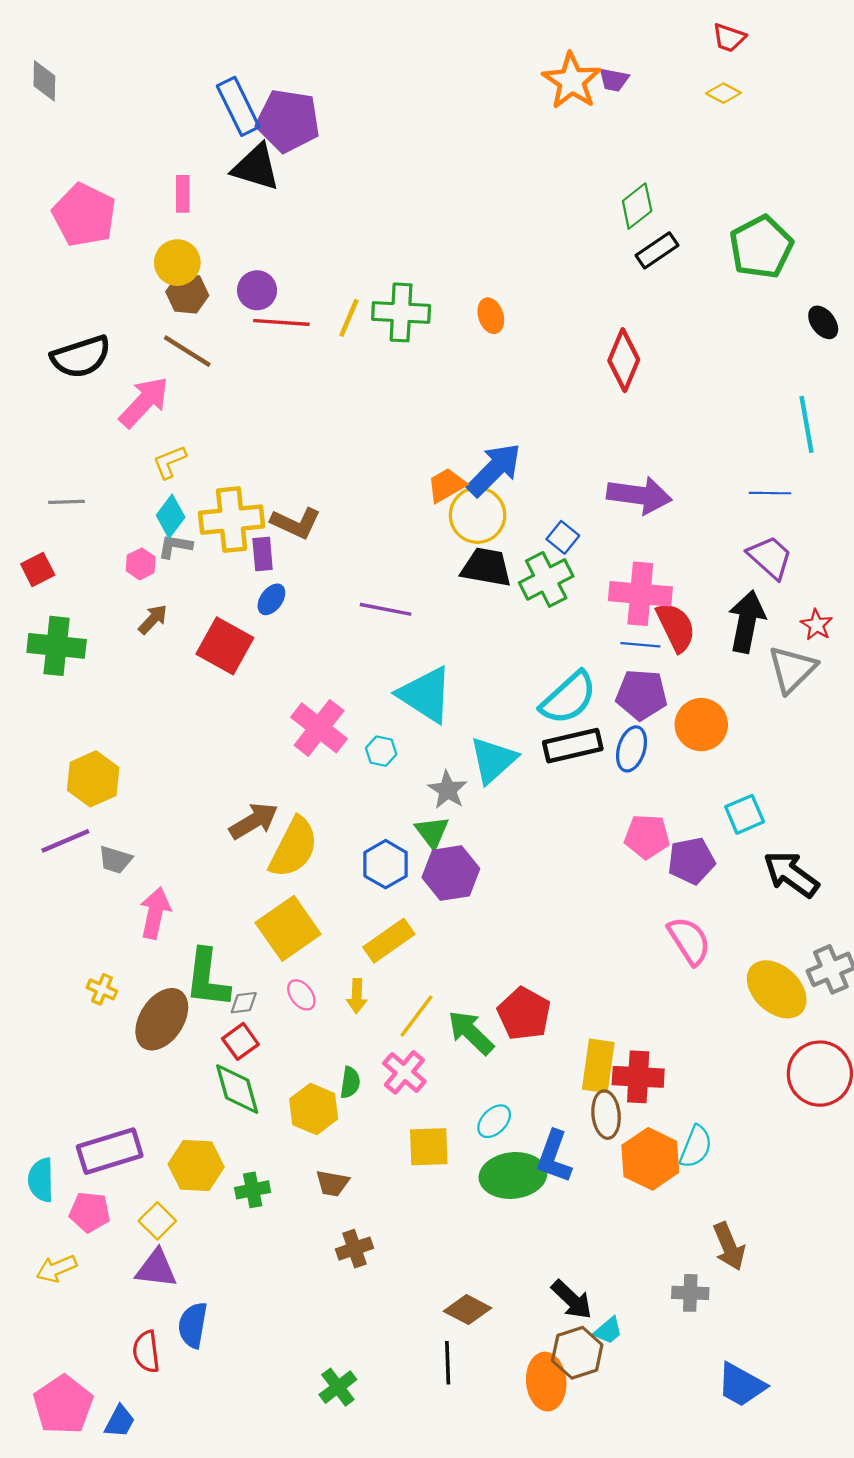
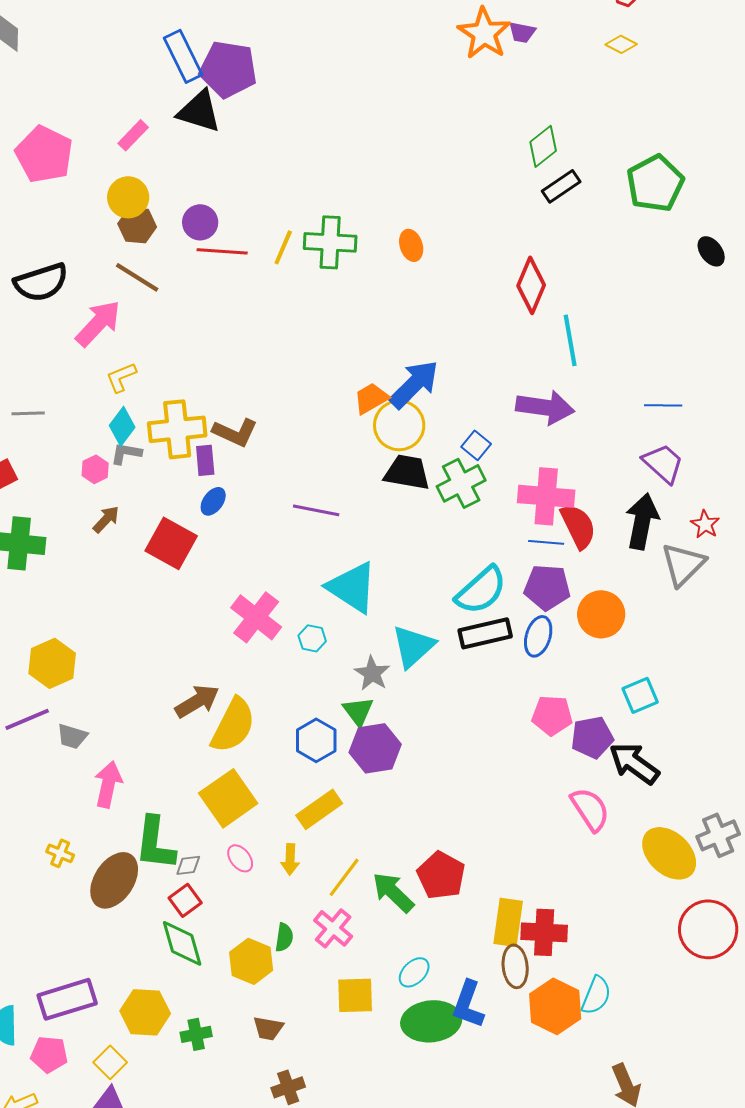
pink rectangle: (183, 194) -> (133, 135), turned 44
cyan line: (807, 424) -> (570, 340), moved
black arrow: (791, 874) -> (634, 763), moved

